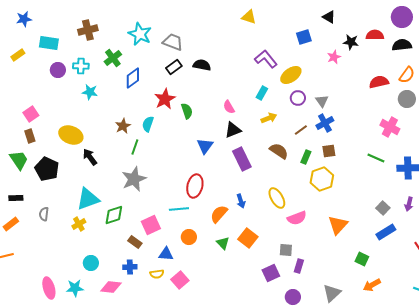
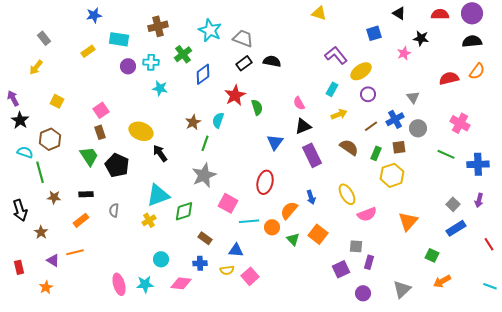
red semicircle: (375, 35) -> (440, 14), moved
gray circle: (407, 99) -> (418, 128), moved
gray triangle: (322, 101) -> (413, 97), moved
cyan line: (179, 209) -> (249, 221), moved
pink square: (151, 225) -> (228, 203), moved, turned -36
orange circle: (189, 237) -> (272, 227), moved

